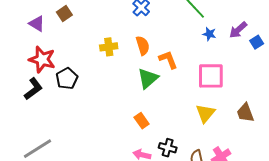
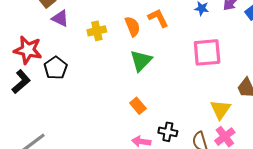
purple triangle: (37, 24) -> (60, 18), moved
orange L-shape: (168, 60) -> (158, 18), moved
yellow triangle: (205, 113) -> (220, 109), moved

